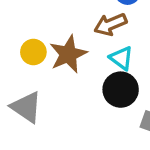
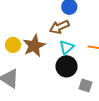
cyan triangle: (121, 58) -> (66, 47), turned 42

